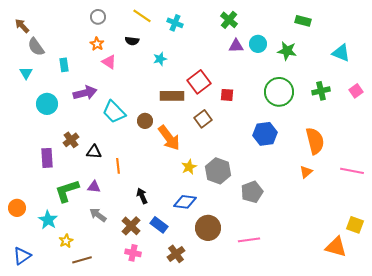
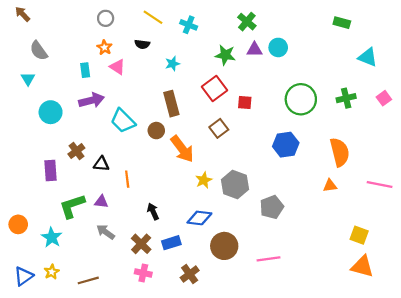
green rectangle: (303, 21) -> (342, 23), moved
brown arrow: (22, 26) -> (22, 14), moved
green star: (287, 51) -> (225, 55), moved
cyan rectangle: (64, 65) -> (85, 70), moved
brown rectangle: (172, 96) -> (171, 104), moved, turned 75
orange triangle: (306, 172) -> (330, 186), turned 32
blue rectangle: (159, 225) -> (171, 243), turned -54
yellow square: (355, 225) -> (359, 235), moved
yellow star: (66, 241) -> (52, 272), moved

